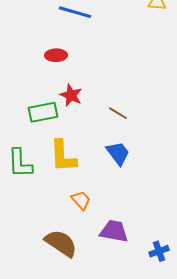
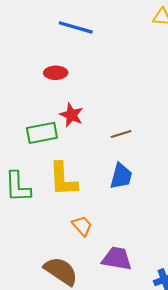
brown line: (118, 113) -> (121, 134), turned -48
blue trapezoid: (118, 153) -> (121, 176), turned 52

